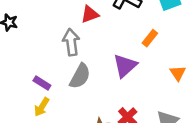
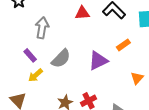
gray arrow: (71, 42) -> (42, 28), moved
yellow arrow: (42, 107) -> (36, 75), moved

